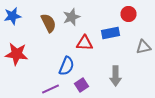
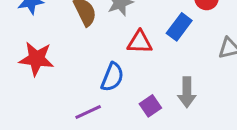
blue rectangle: (110, 33) -> (179, 27), turned -42
purple square: (82, 85) -> (150, 106), moved

